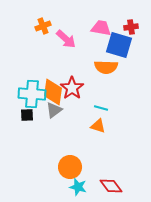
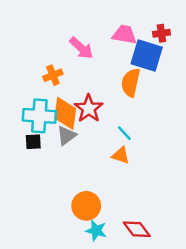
orange cross: (43, 26) -> (53, 75), moved
orange semicircle: (106, 67) -> (131, 83), turned 100
cyan line: (101, 108) -> (124, 133), turned 32

